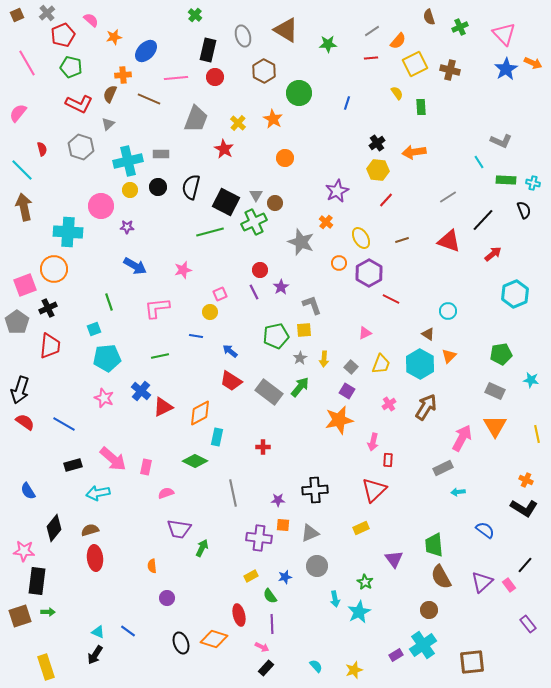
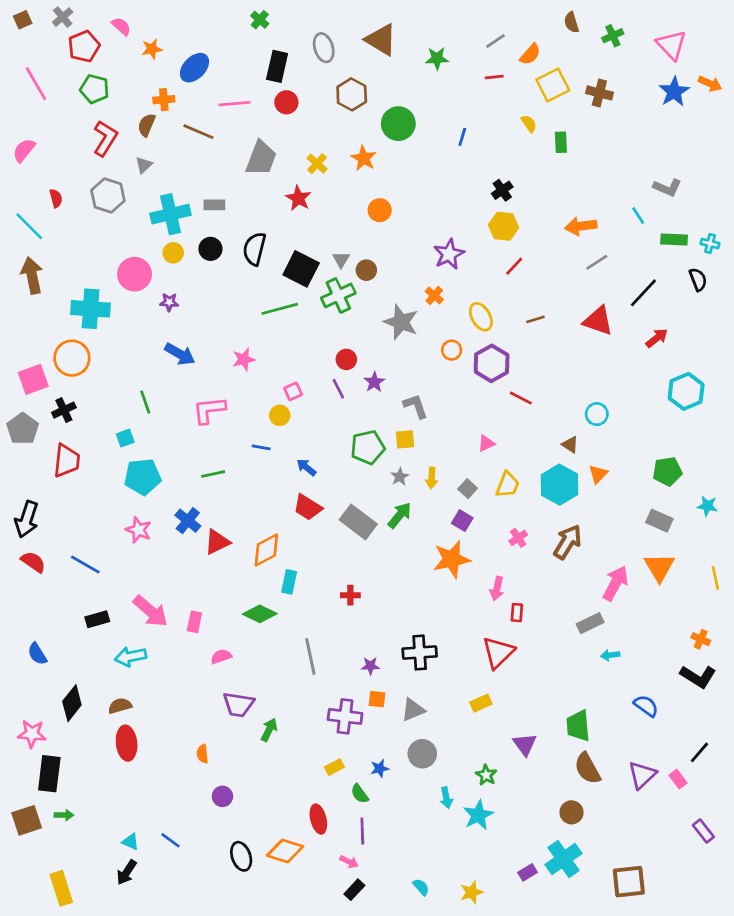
red L-shape: (79, 104) -> (105, 138), turned -84
orange arrow: (414, 152) -> (581, 226), moved

